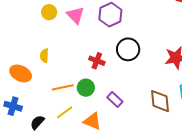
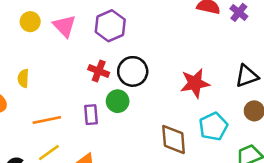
red cross: (97, 61) -> (99, 71), moved
green circle: (86, 88) -> (118, 101), moved
purple rectangle: (115, 99) -> (91, 115), moved, turned 42

